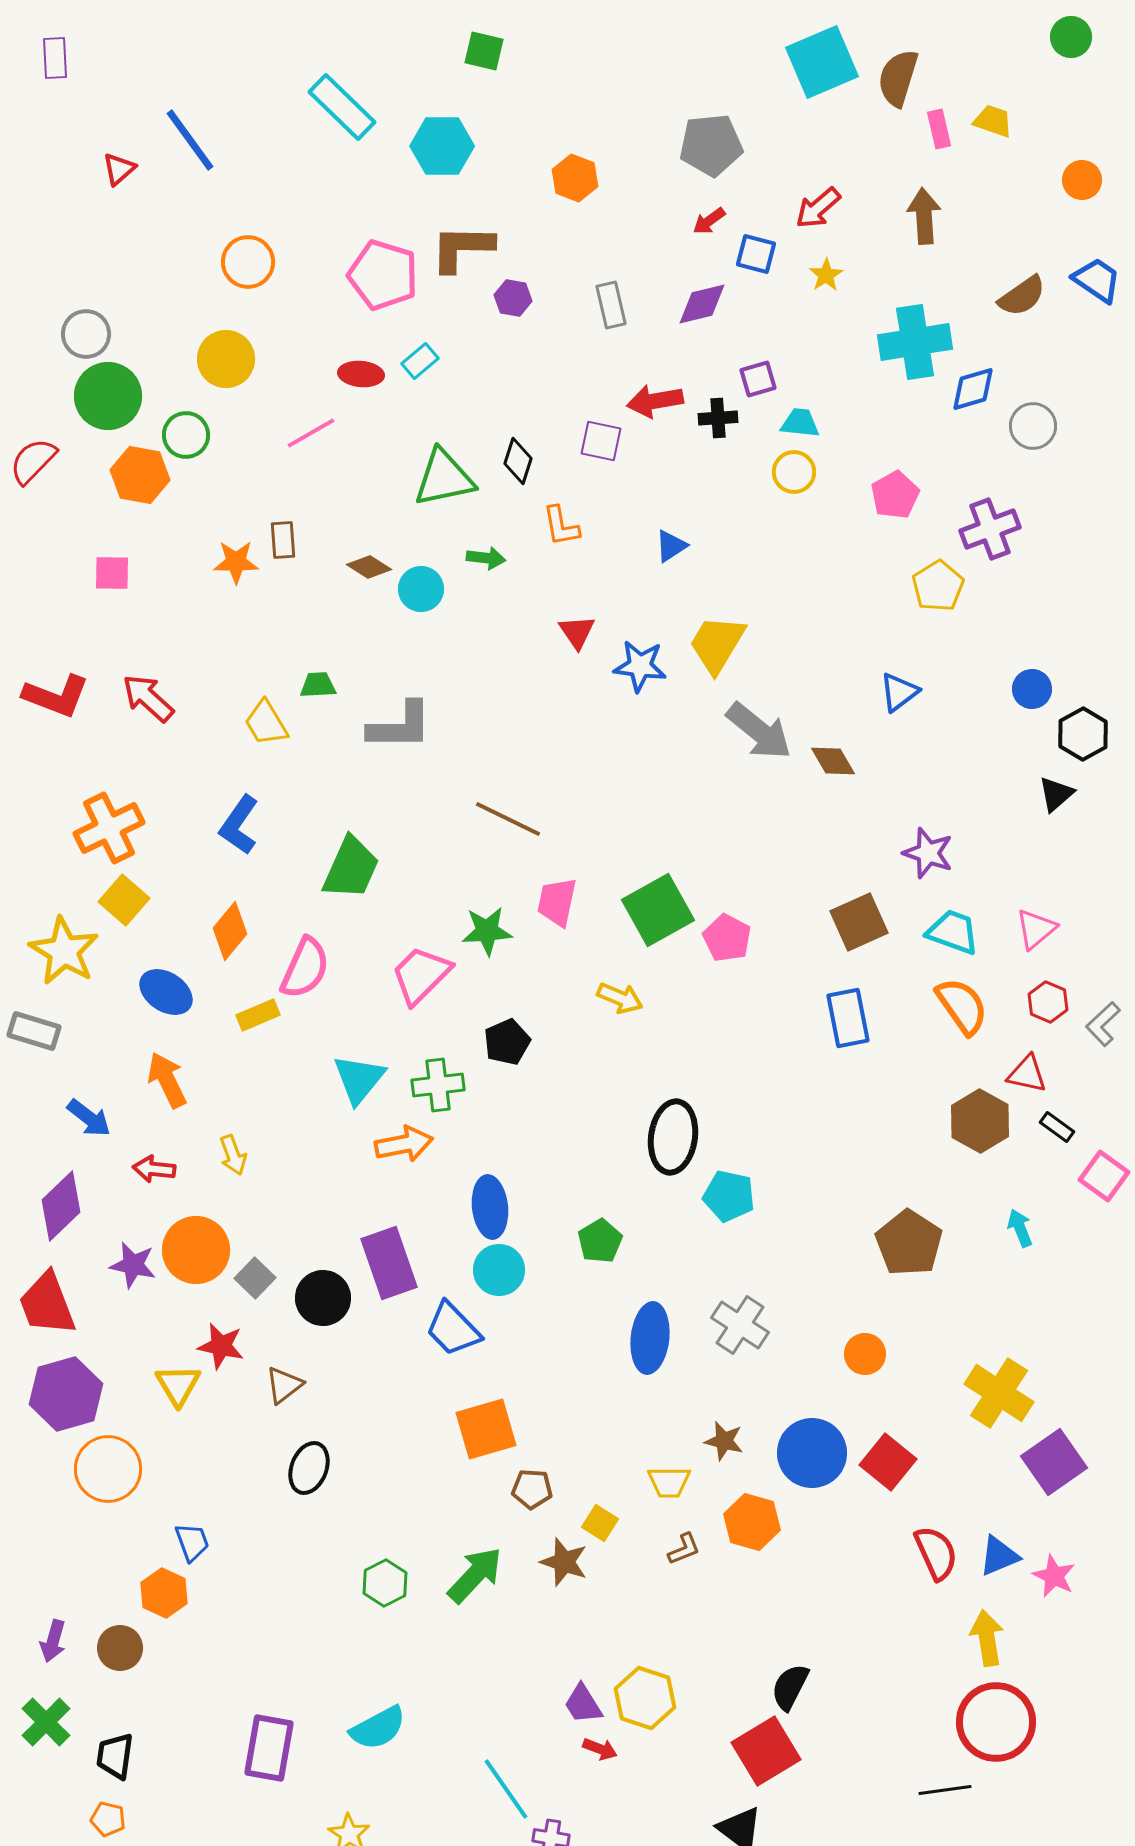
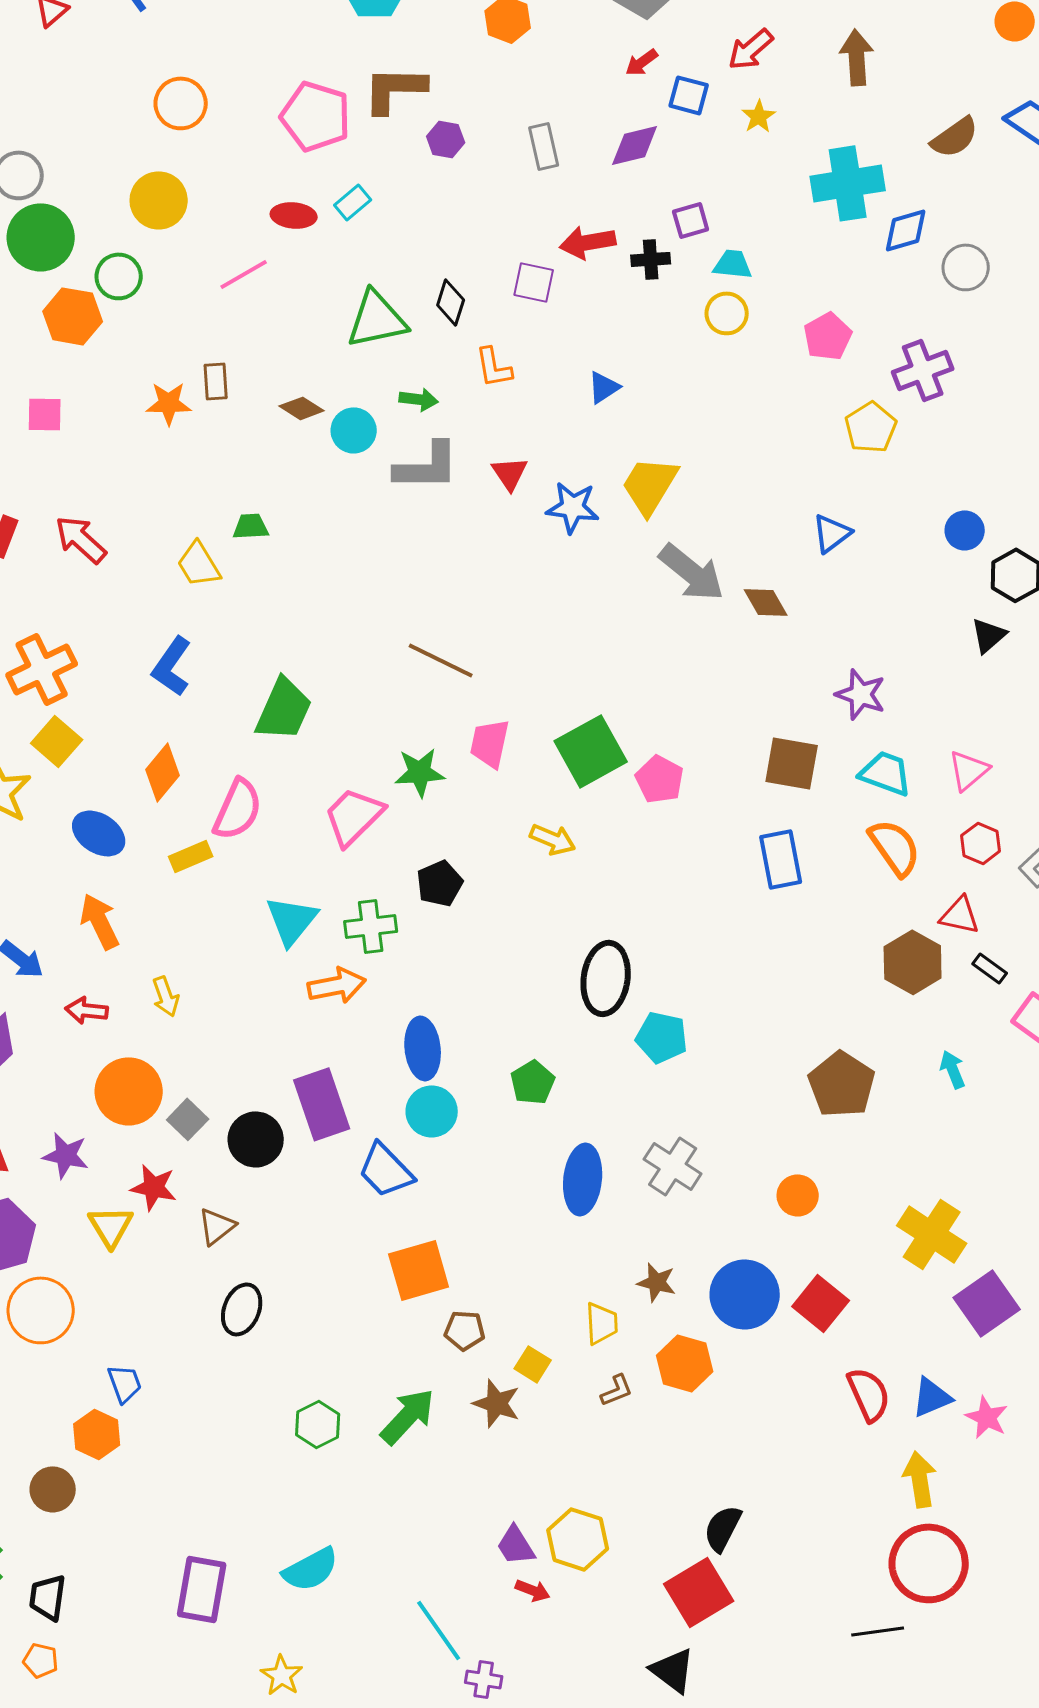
gray L-shape: (400, 726) -> (427, 466), moved
brown square: (859, 922) -> (792, 763), turned 34
purple star: (133, 1265) -> (66, 1155), moved
yellow trapezoid: (669, 1482) -> (602, 1323), turned -93

